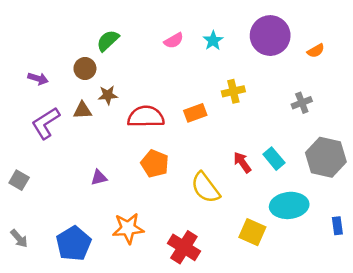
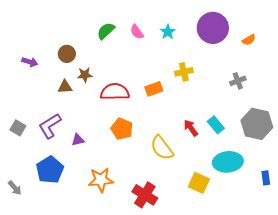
green semicircle: (108, 41) -> (106, 31), moved
pink semicircle: (174, 41) -> (137, 32), turned 84
purple L-shape: (46, 123) -> (50, 126), moved
gray square: (19, 180) -> (18, 128), moved
blue pentagon: (74, 243) -> (50, 170), moved

